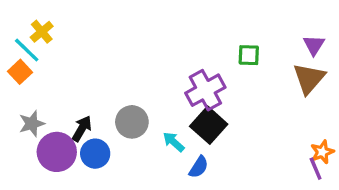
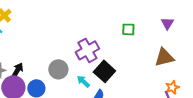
brown triangle: (309, 78) -> (164, 57), moved, turned 35
purple cross: (205, 90) -> (87, 50), moved
black arrow: (82, 129) -> (17, 70), moved

